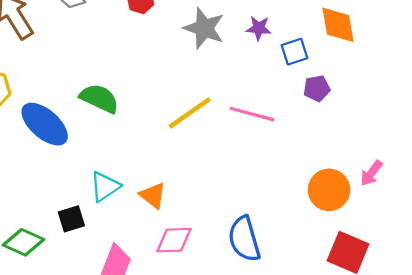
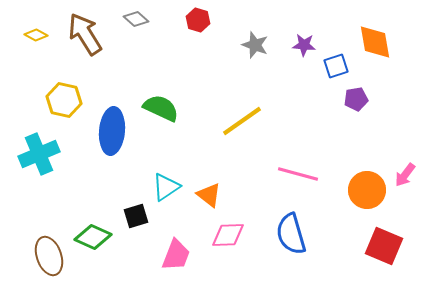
gray star: (204, 28) -> (255, 45), size x0.7
pink line: (252, 114) -> (298, 174), moved
blue ellipse: (45, 124) -> (112, 131), turned 54

